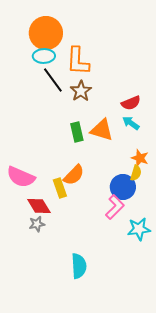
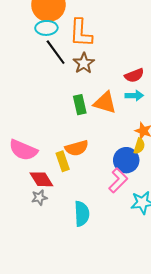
cyan arrow: (131, 123) -> (134, 96), turned 144
orange semicircle: (74, 175) -> (77, 148), turned 30
cyan semicircle: (79, 266) -> (82, 214), moved

